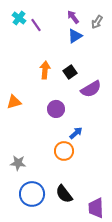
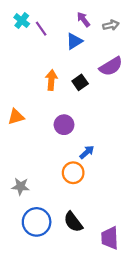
gray arrow: (97, 22) -> (111, 25), turned -136
blue triangle: (75, 36) -> (74, 41), moved
purple semicircle: (91, 89) -> (111, 66), moved

